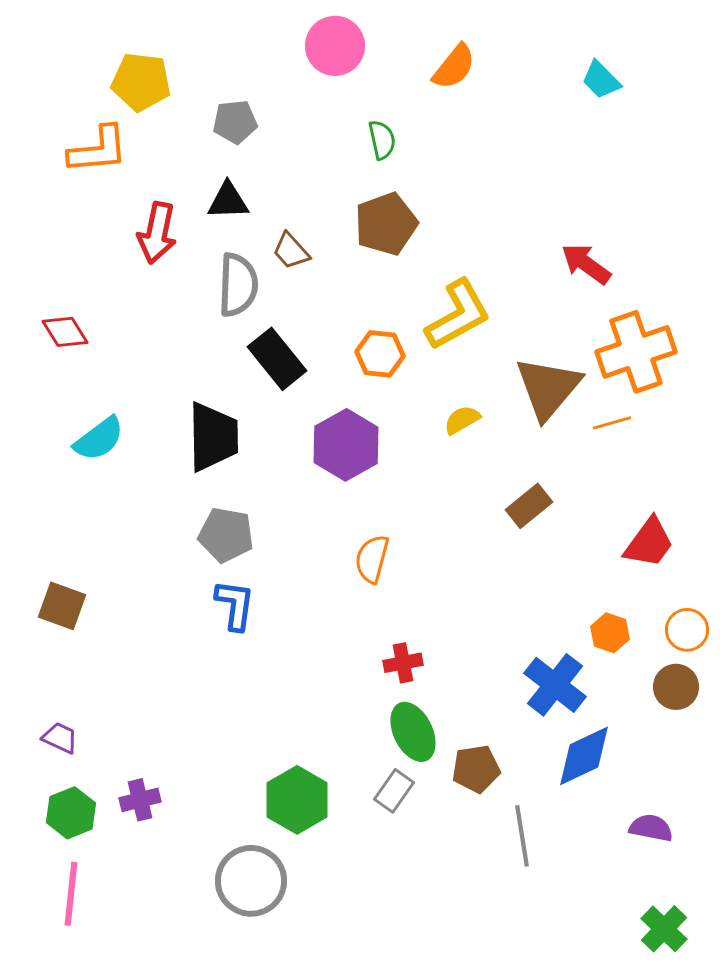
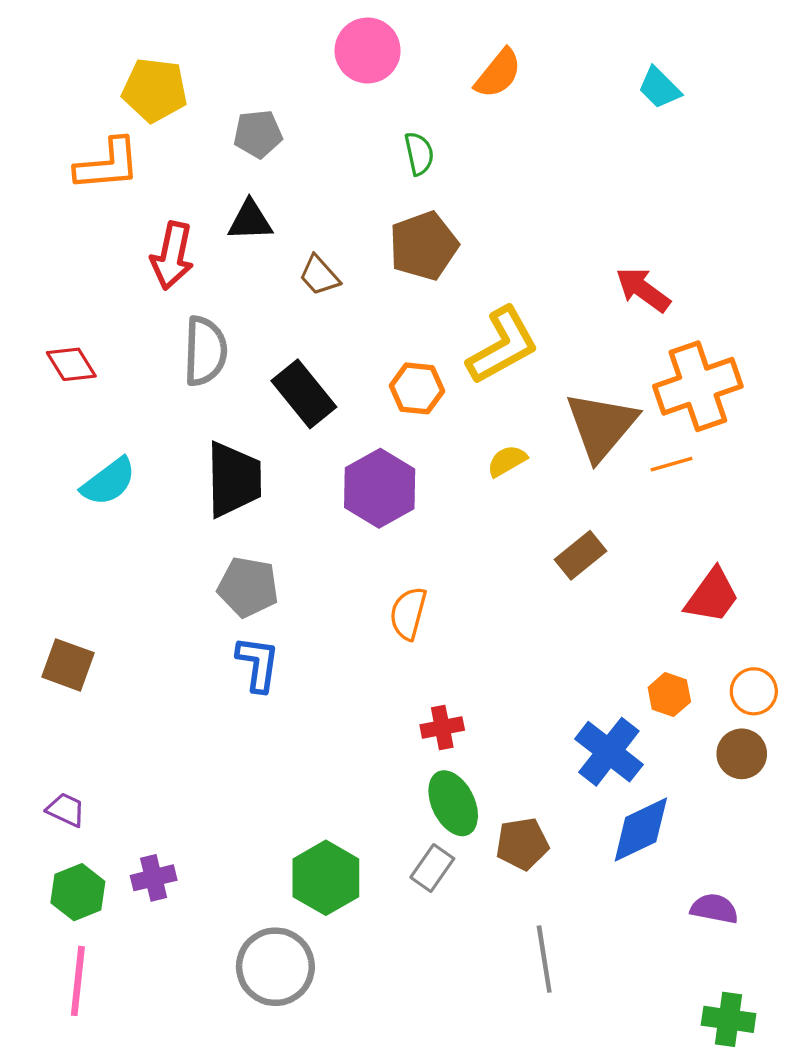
gray semicircle: (238, 285) -> (205, 351), moved
gray line: (522, 836) -> (544, 959), moved
green cross: (664, 929) -> (729, 1019), turned -36

